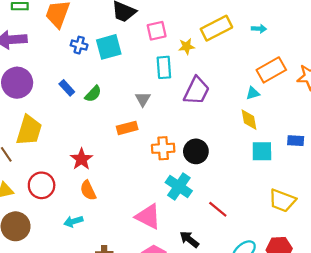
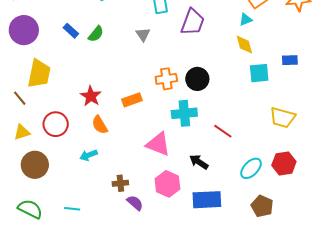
orange rectangle: (127, 128) -> (132, 100), moved
cyan cross: (179, 187) -> (184, 113), turned -35

